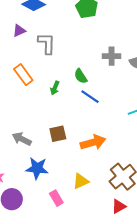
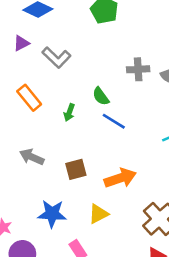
gray L-shape: (47, 43) -> (56, 57), turned 135
gray arrow: (22, 139) -> (32, 157), moved
yellow triangle: (81, 181) -> (98, 214), moved

